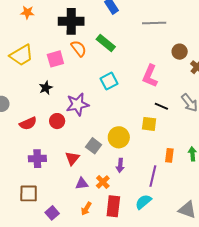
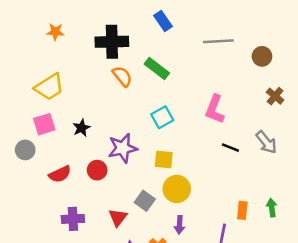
brown circle: (180, 52) -> (262, 56), moved
pink square: (55, 59) -> (44, 124), moved
yellow square: (149, 124) -> (164, 159), moved

